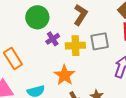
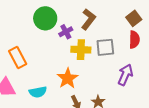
purple cross: (53, 39) -> (66, 32), moved

